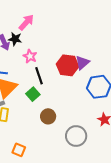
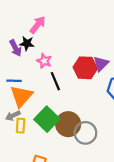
green square: (33, 94) -> (47, 119), moved, size x1.6
brown circle: (48, 116) -> (68, 124), size x1.5
gray circle: (76, 136) -> (85, 133), moved

